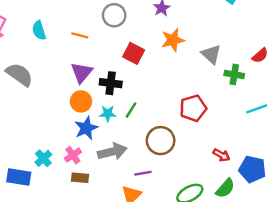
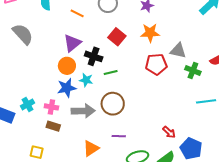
gray triangle: (211, 54) -> (178, 51), turned -42
red pentagon: (193, 108) -> (156, 64), moved
green line: (131, 110) -> (111, 72), moved, turned 32
brown circle: (161, 141) -> (113, 104), moved
pink cross: (73, 155) -> (51, 107), turned 32
purple line: (143, 173) -> (119, 136), moved

